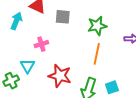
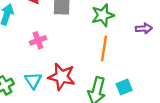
cyan triangle: (27, 66) -> (33, 80), moved

